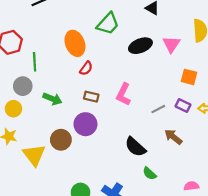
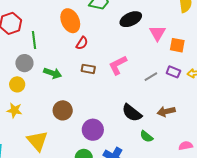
pink triangle: (171, 44) -> (157, 33), moved
pink L-shape: (123, 94) -> (118, 65), turned 40
purple circle: (85, 124) -> (93, 130), moved
brown arrow: (173, 137) -> (166, 111), moved, turned -48
yellow triangle: (34, 155) -> (37, 141), moved

